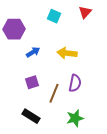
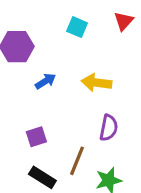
purple square: (32, 82) -> (36, 137), moved
brown line: (54, 93) -> (77, 161), moved

